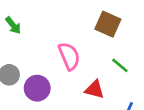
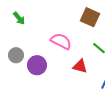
pink semicircle: (69, 56) -> (61, 41), turned -40

